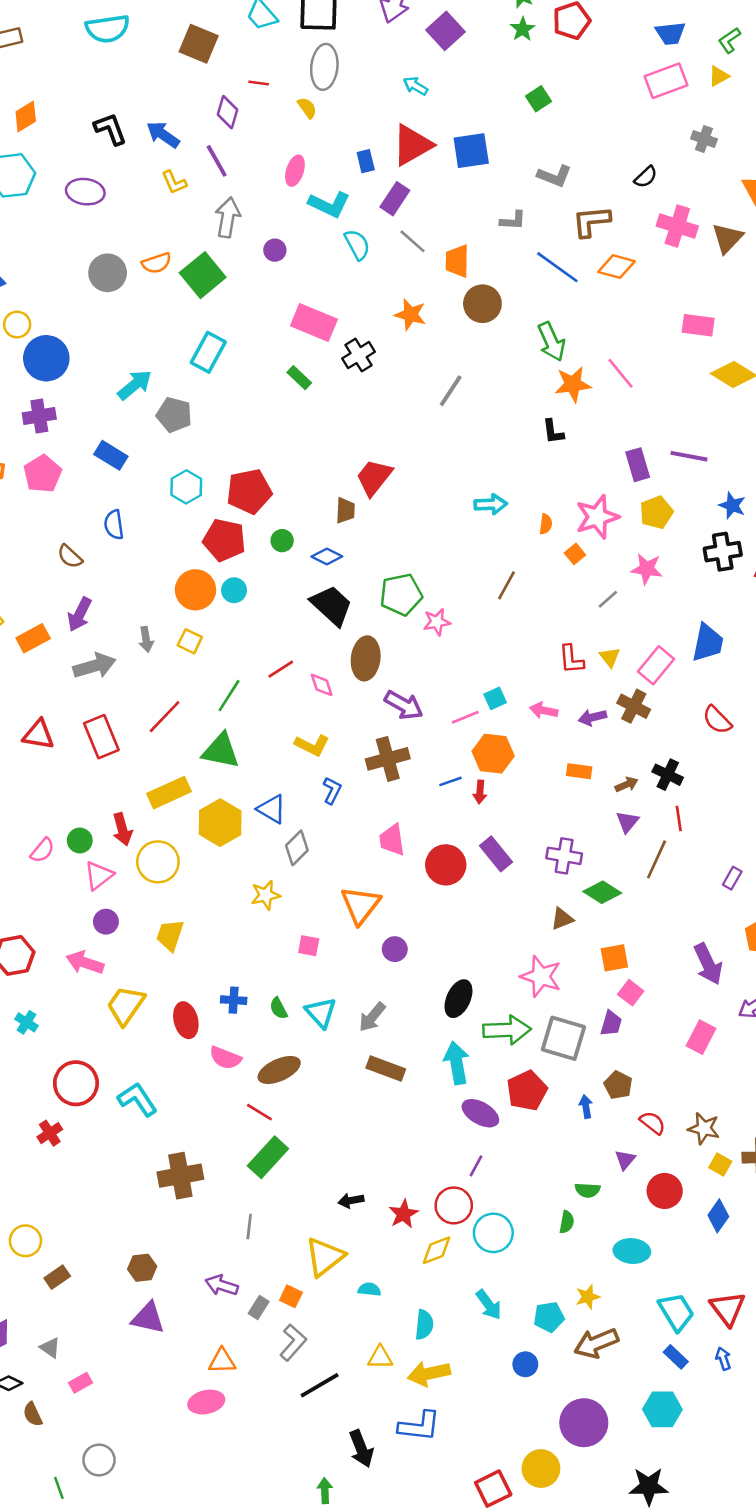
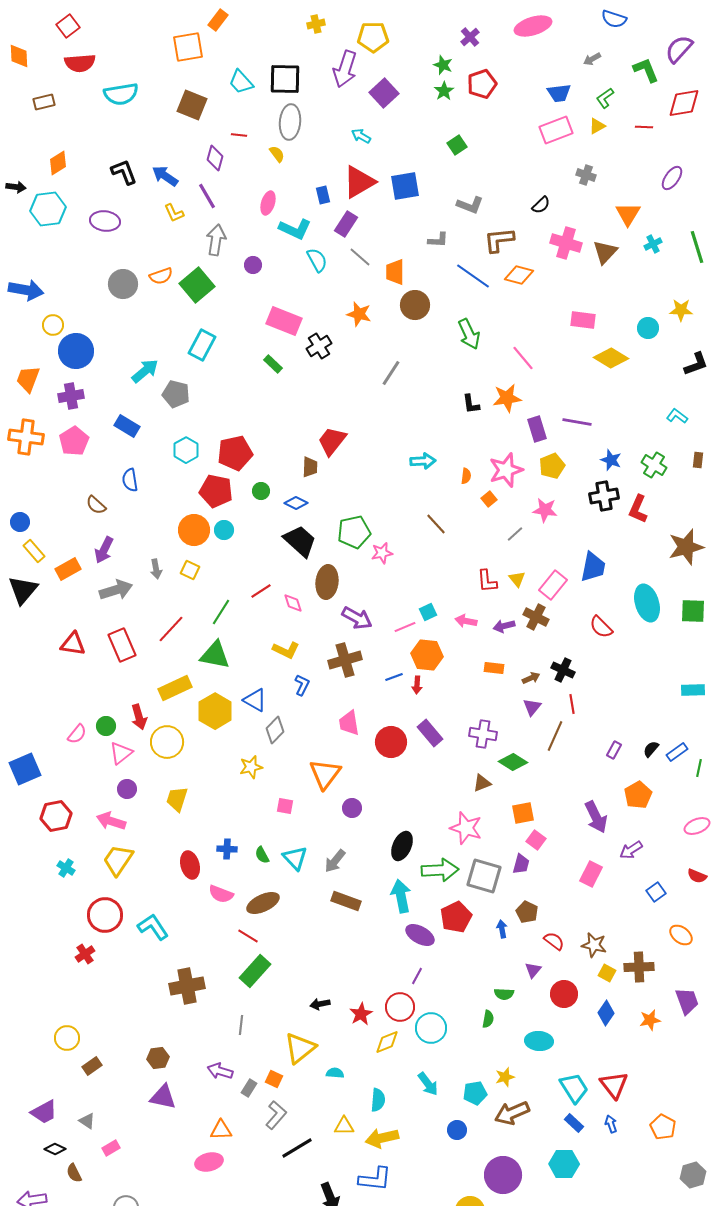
orange star: (573, 384) -> (507, 398), moved
brown line: (507, 585) -> (436, 524), turned -70
yellow trapezoid: (126, 1005) -> (118, 860), moved

